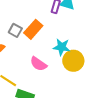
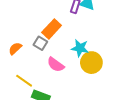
gray square: (15, 30) -> (40, 43), moved

